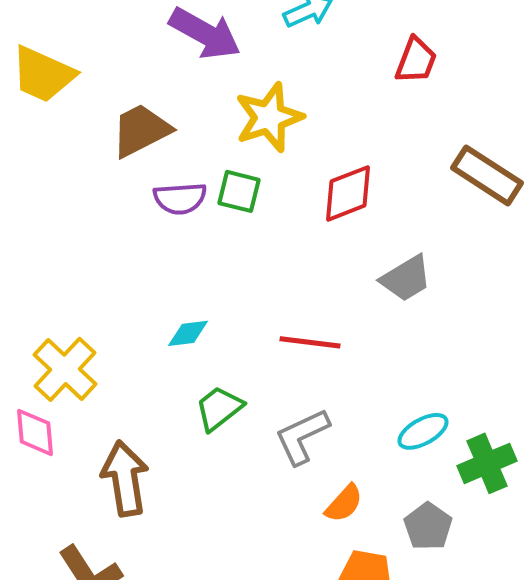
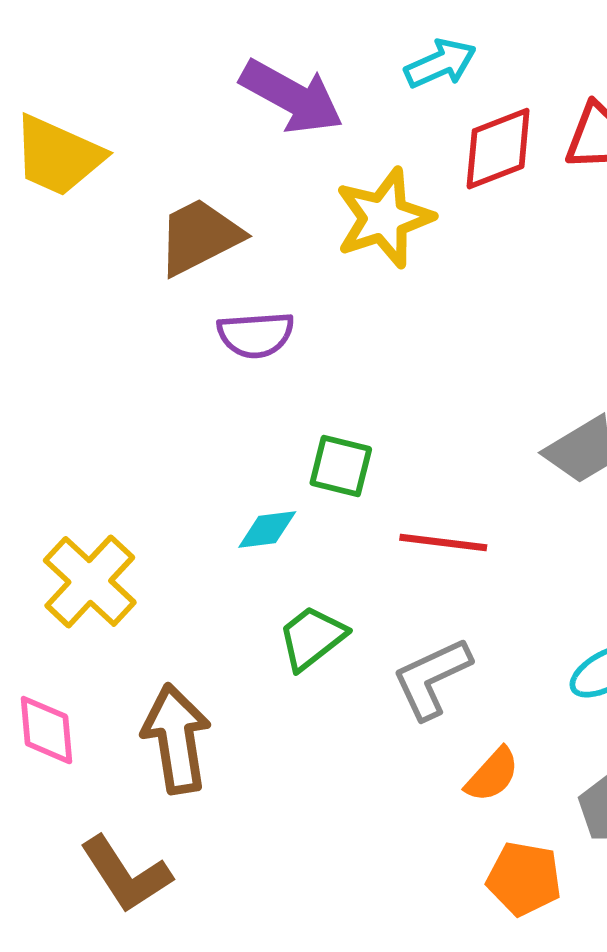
green square: (239, 191) -> (341, 466), moved
red diamond: (348, 193) -> (498, 149), moved
pink diamond: (35, 432) -> (46, 730), moved

